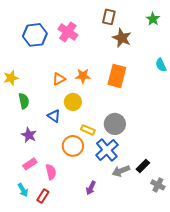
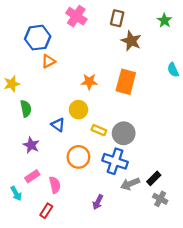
pink cross: (68, 32) -> (76, 16), moved
orange triangle: (59, 79) -> (48, 61), moved
yellow rectangle: (88, 130) -> (99, 130), moved
blue cross: (107, 150) -> (115, 161), turned -30
gray cross: (158, 185) -> (160, 199), moved
cyan arrow: (23, 190) -> (16, 193), moved

